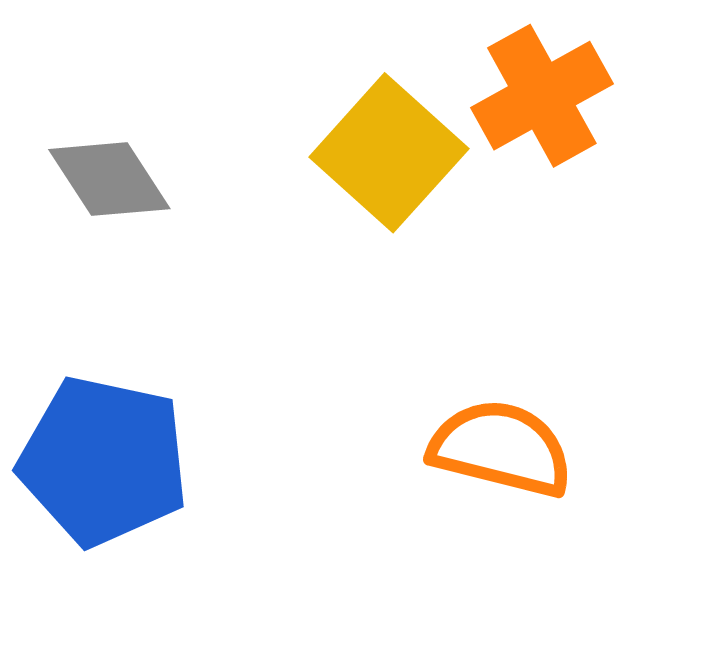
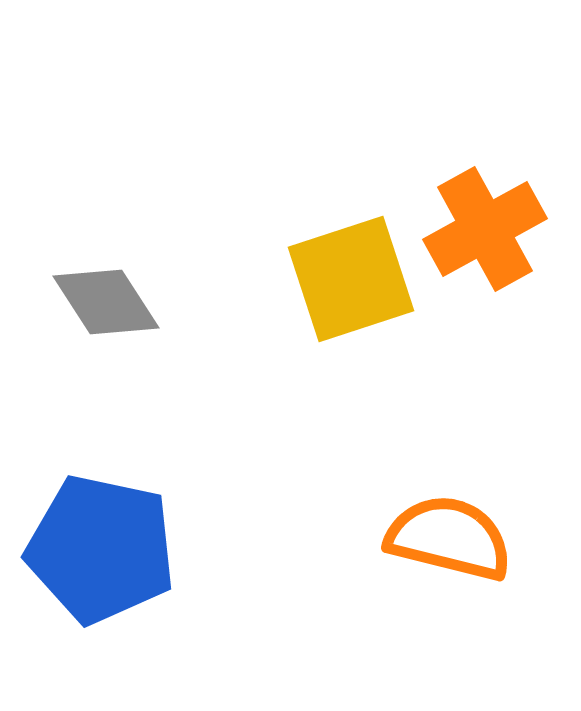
yellow square: (389, 153) -> (351, 279), turned 30

